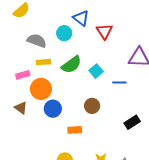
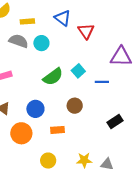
cyan circle: (64, 33) -> (41, 43), moved
yellow rectangle: (44, 62) -> (27, 21), moved
green semicircle: (71, 65) -> (53, 77), moved
orange circle: (41, 89) -> (21, 133), moved

